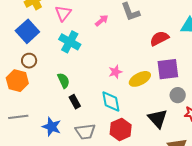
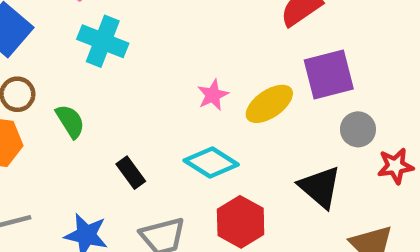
green semicircle: (63, 81) -> (70, 121), moved
cyan diamond: (111, 102) -> (211, 162), turned -40

